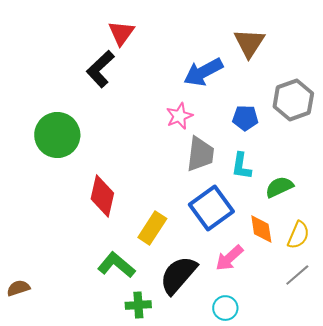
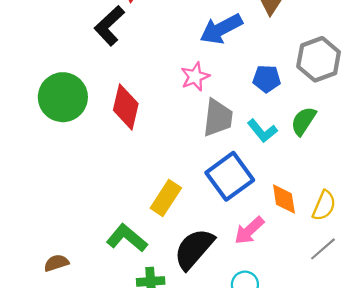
cyan L-shape: (241, 166) -> (262, 131), turned -48
green semicircle: (279, 187) -> (303, 121), moved, turned -32
red diamond: (102, 196) -> (126, 107), moved
brown semicircle: (18, 288) -> (56, 263), moved

